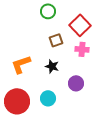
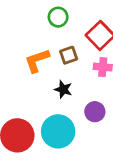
orange L-shape: (21, 64) -> (37, 60), moved
cyan circle: (48, 98) -> (58, 131), size x1.6

